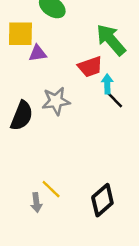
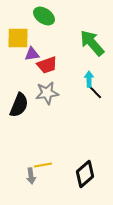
red trapezoid: (90, 67) -> (47, 65), moved
yellow line: (51, 189) -> (43, 165), turned -54

